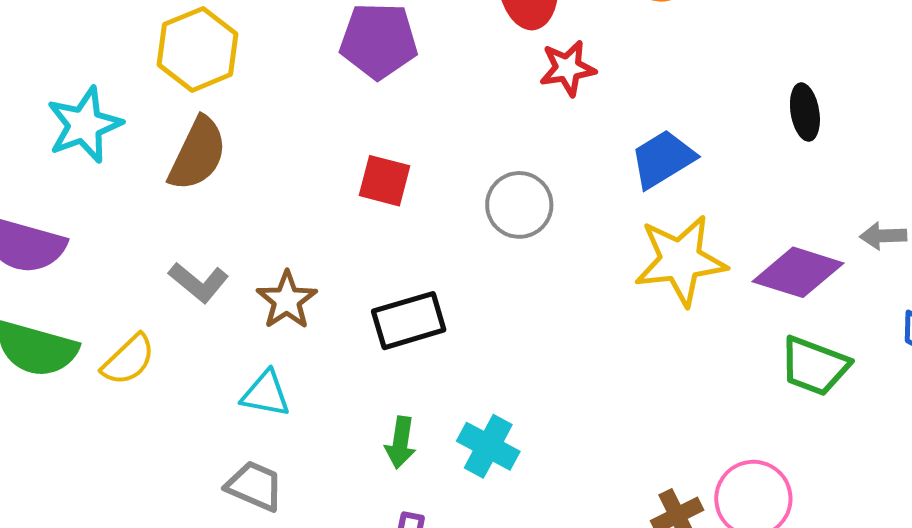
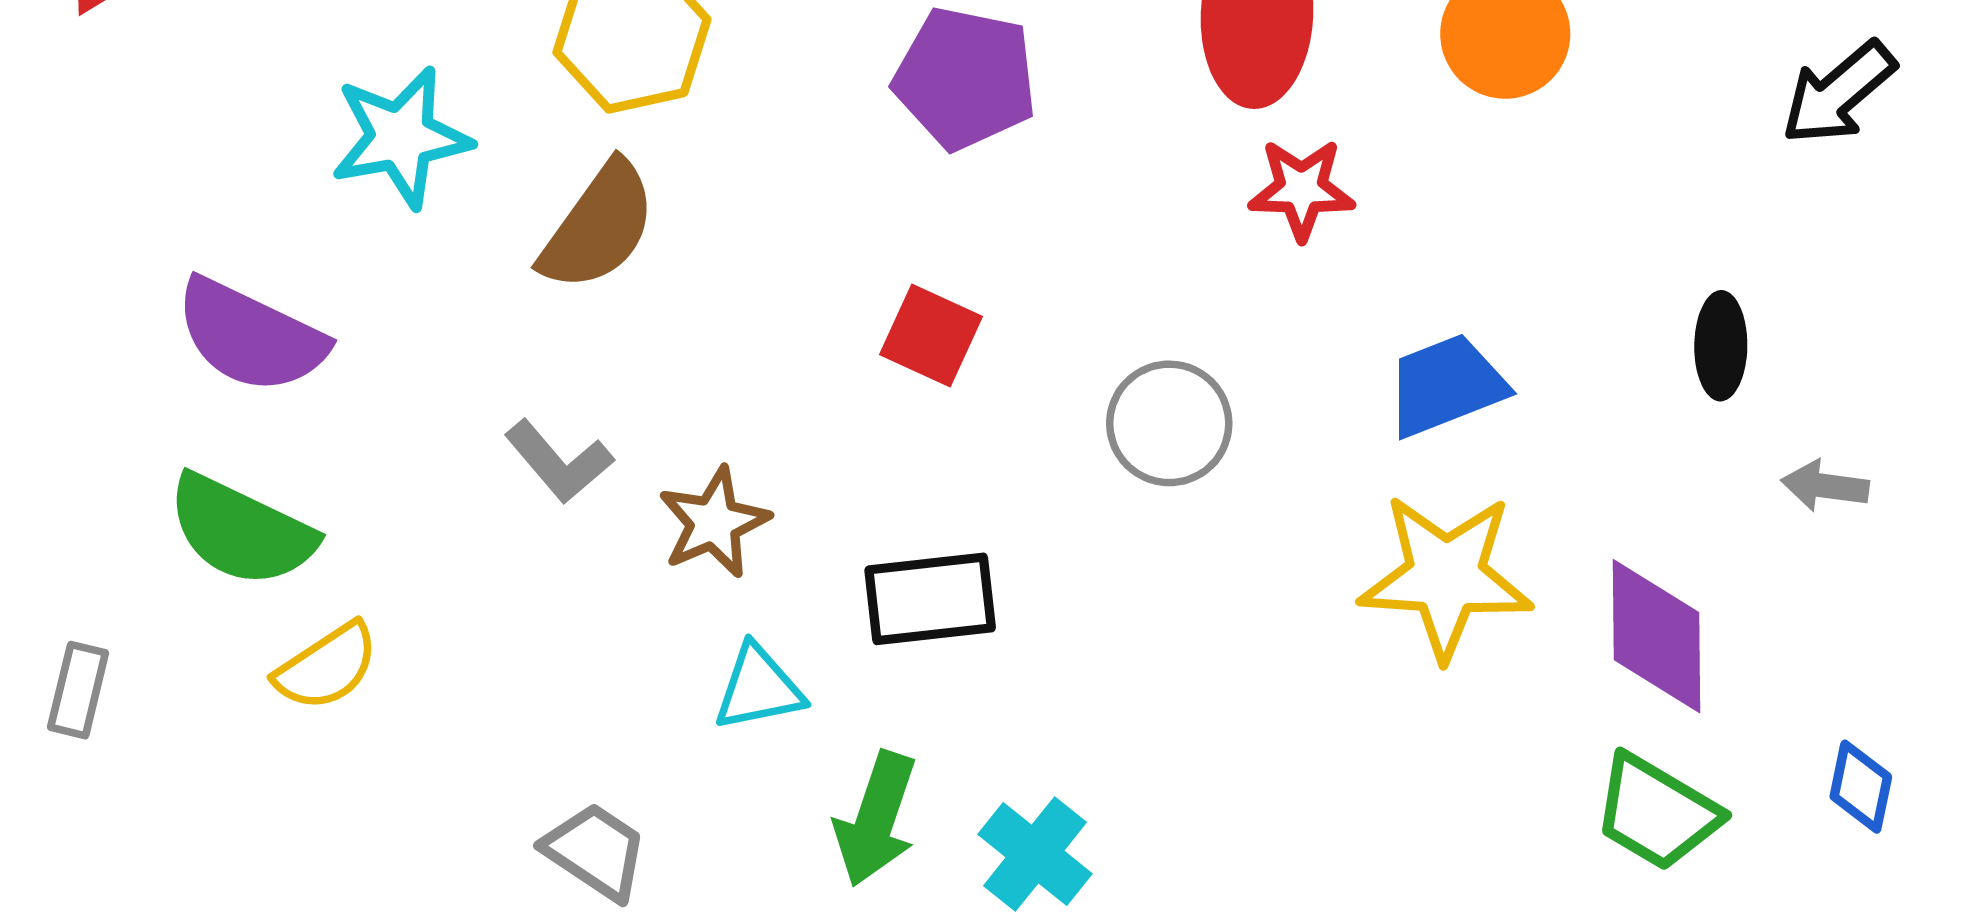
gray arrow: (883, 236) -> (1825, 486), moved
purple diamond: (798, 272) -> (1657, 636), turned 62
yellow semicircle: (128, 360) -> (327, 667), moved
cyan triangle: (266, 394) -> (759, 688), moved, turned -32
green arrow: (400, 443) -> (876, 819), size x1.4

